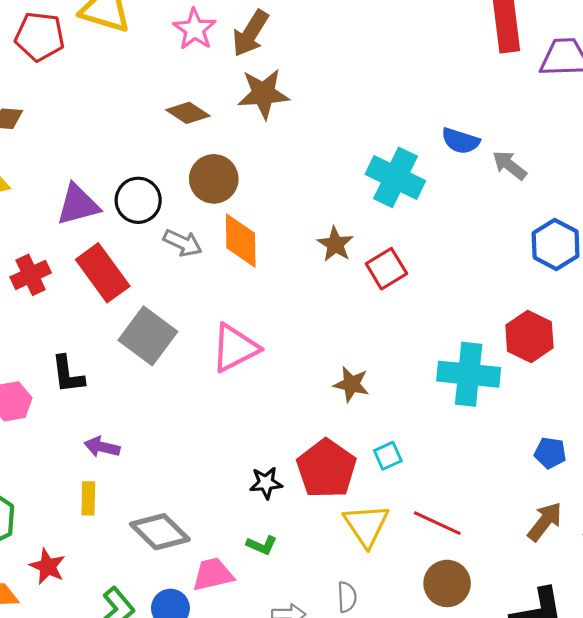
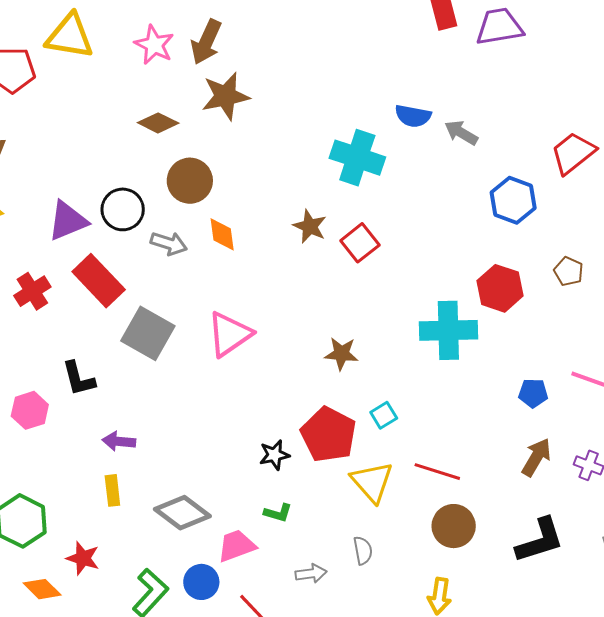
orange diamond: (241, 241) -> (222, 234), size x0.7

